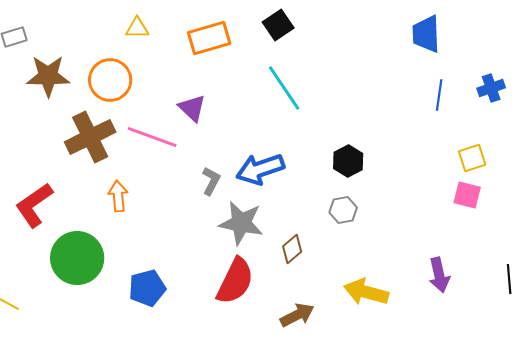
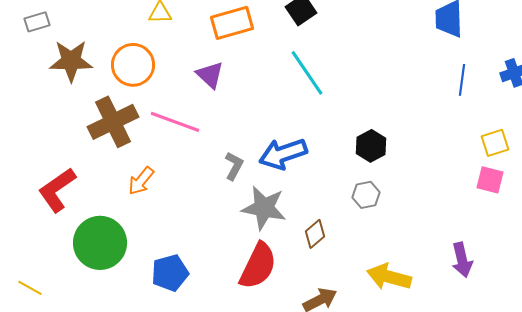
purple triangle: (192, 108) -> (210, 75), moved
orange arrow: (118, 196) -> (141, 181), turned -136

